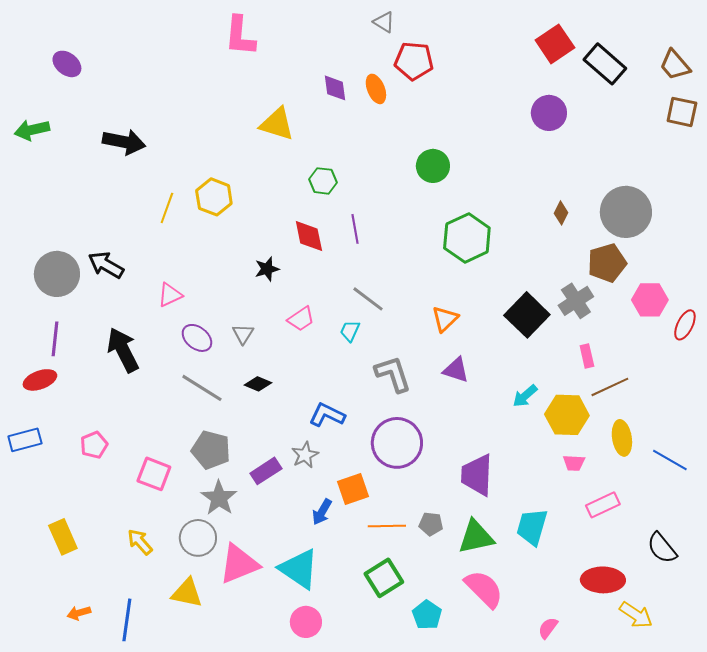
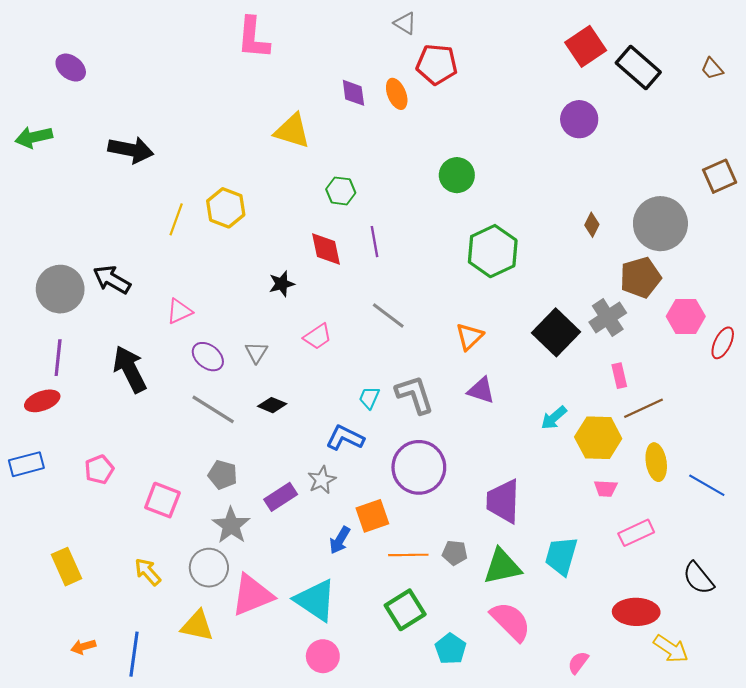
brown trapezoid: (675, 65) -> (712, 69), size x0.7
brown square: (682, 112) -> (720, 176), moved, turned -36
cyan trapezoid: (350, 331) -> (369, 398), moved
gray pentagon: (211, 450) -> (223, 475), size x0.7

